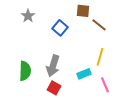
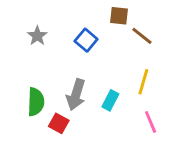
gray star: (28, 16) -> (37, 36), moved
cyan rectangle: (84, 74) -> (110, 100), moved, turned -40
red square: (54, 88) -> (59, 123), moved

